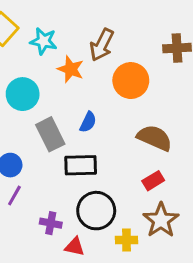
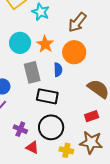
orange star: (71, 69) -> (45, 44), moved
orange circle: (131, 81) -> (74, 52), moved
blue semicircle: (88, 122) -> (58, 70), turned -40
brown star: (161, 220) -> (91, 142), turned 30

